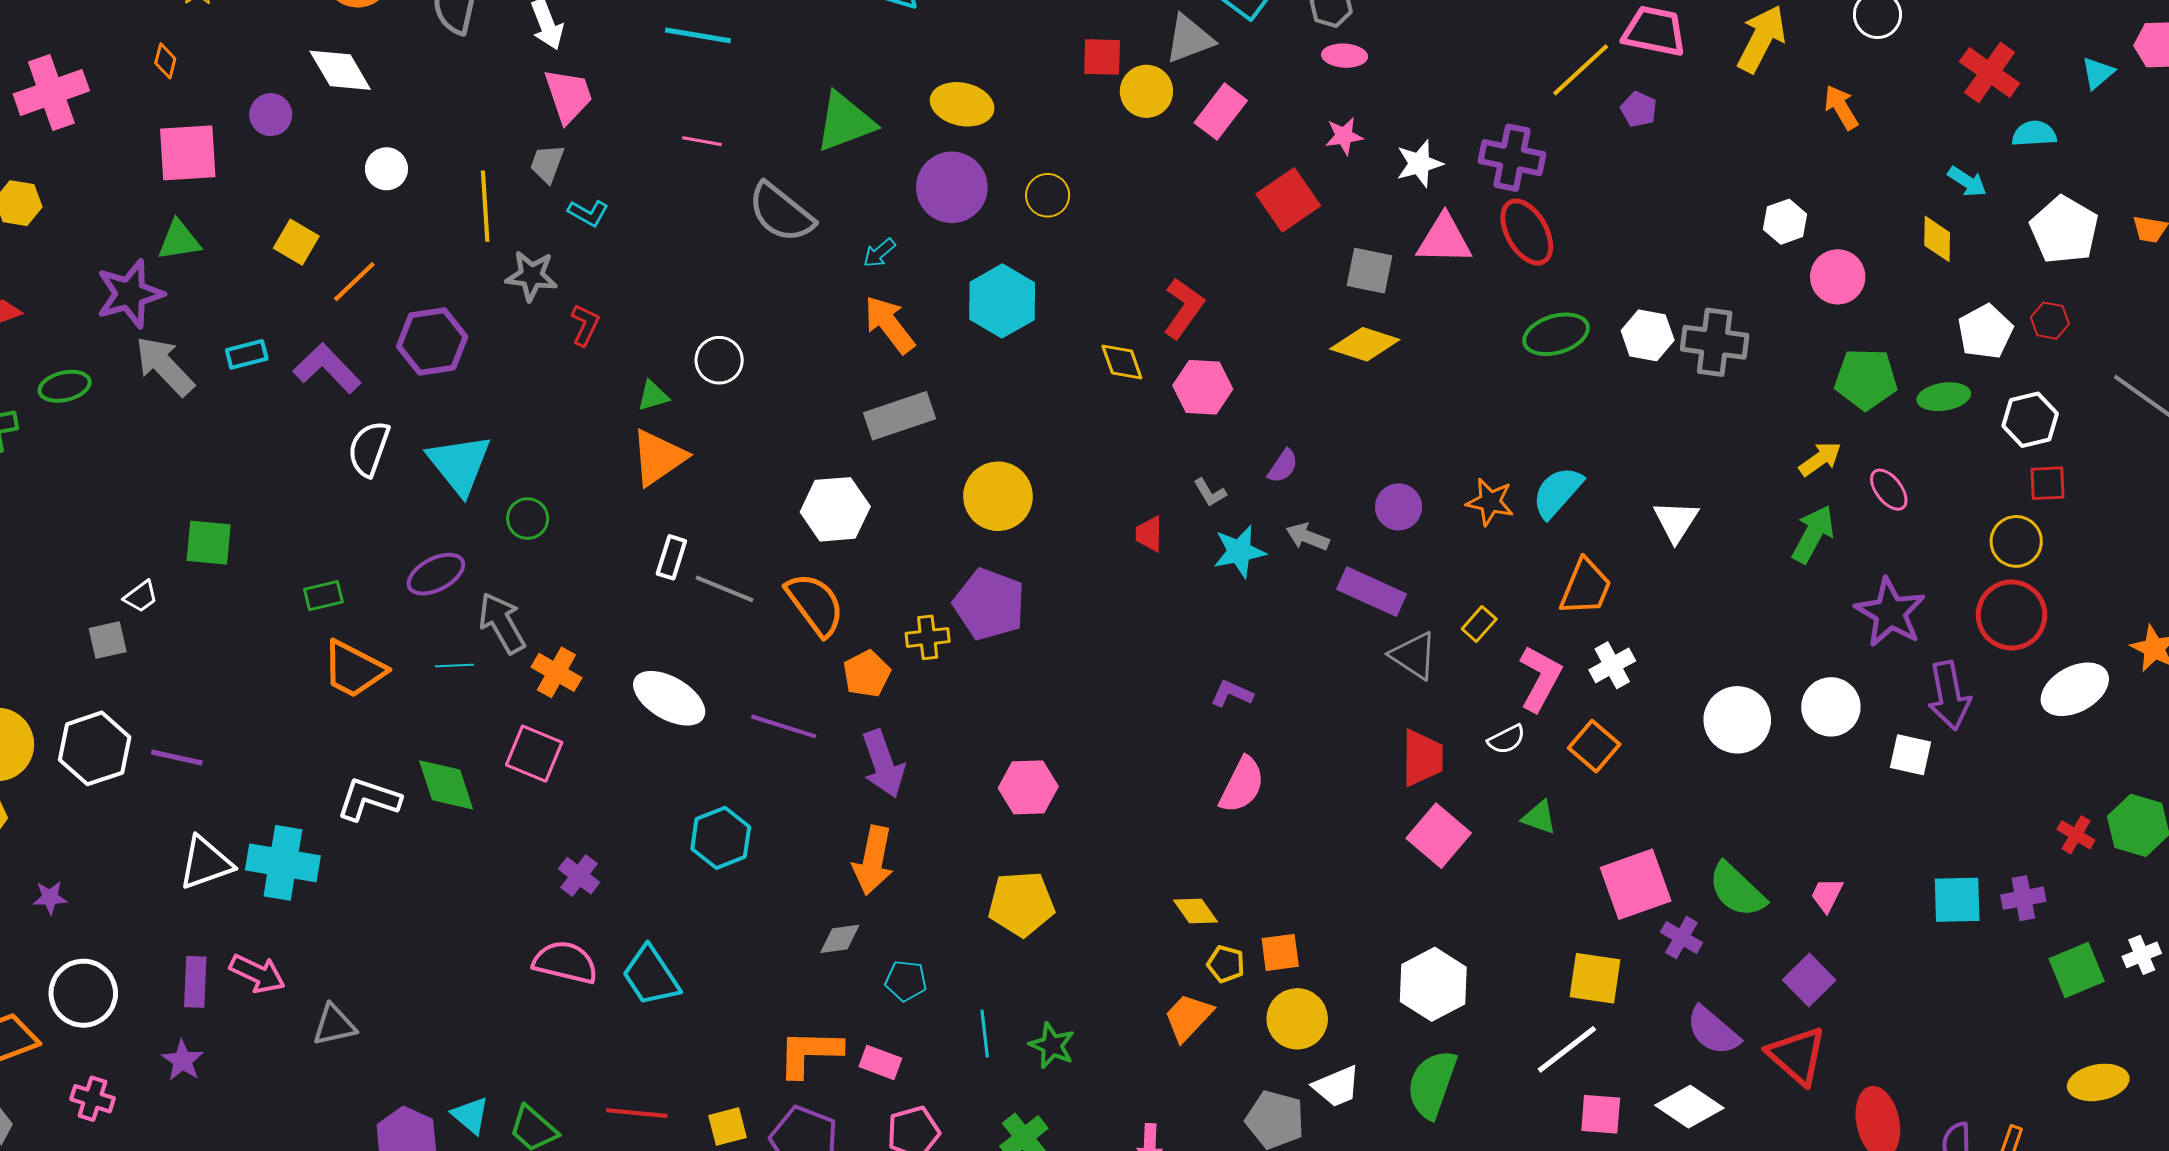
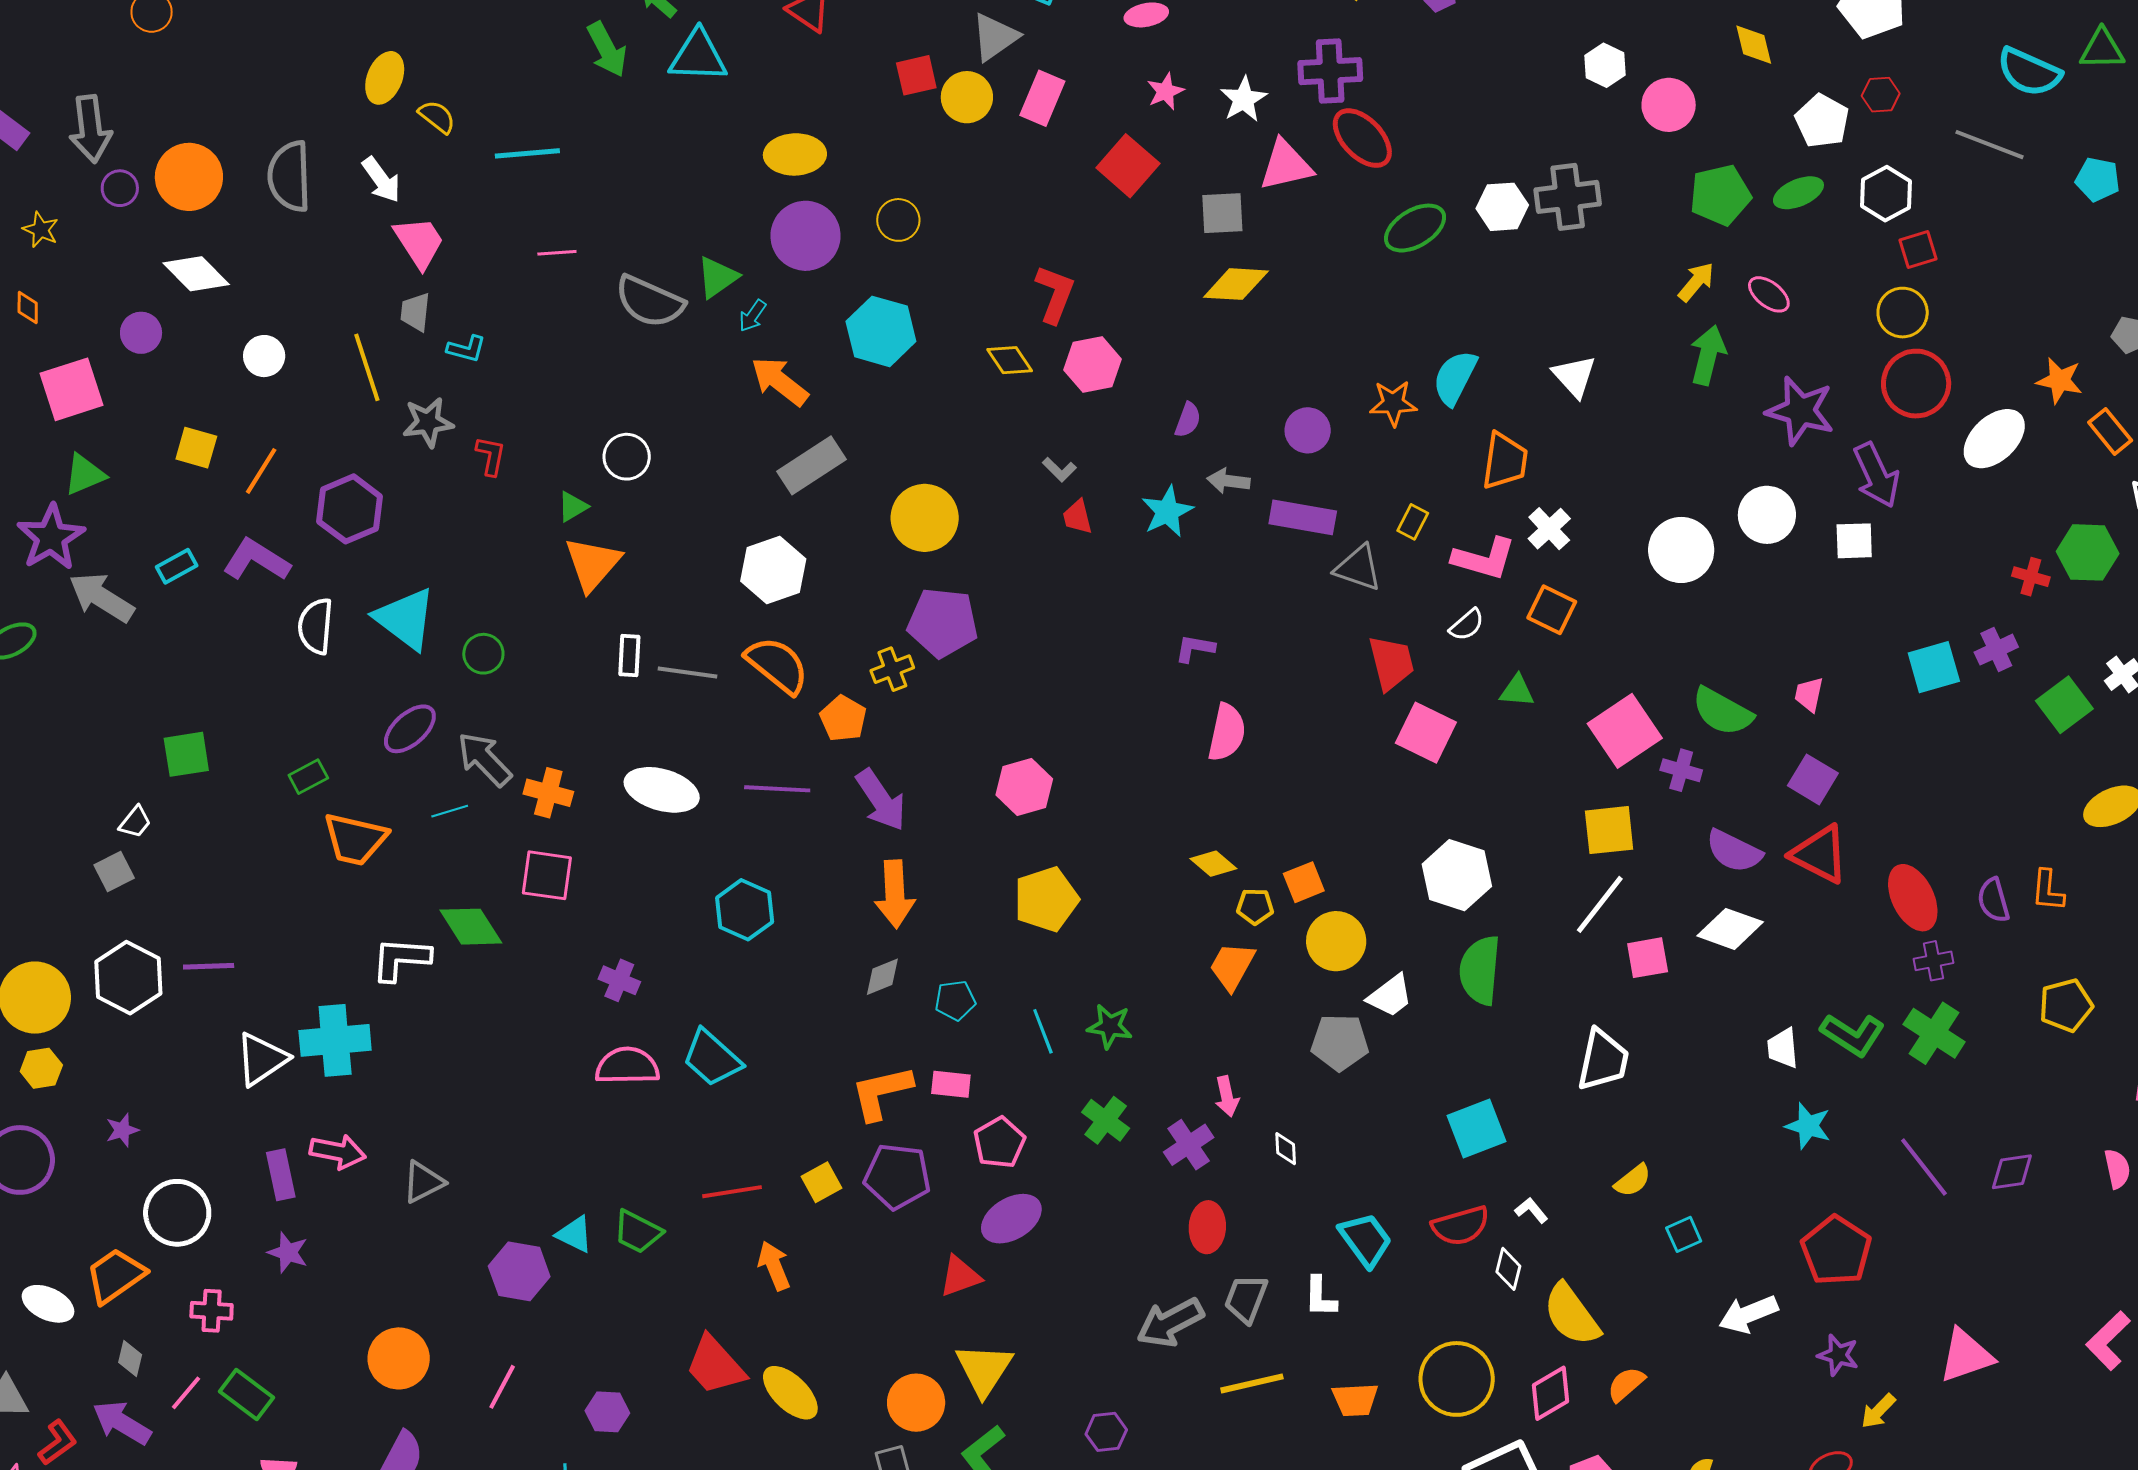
green triangle: (845, 122) -> (717, 277), moved, size x0.7
gray L-shape: (1210, 492) -> (1059, 470), moved
pink L-shape: (1540, 678) -> (1484, 559), turned 92

